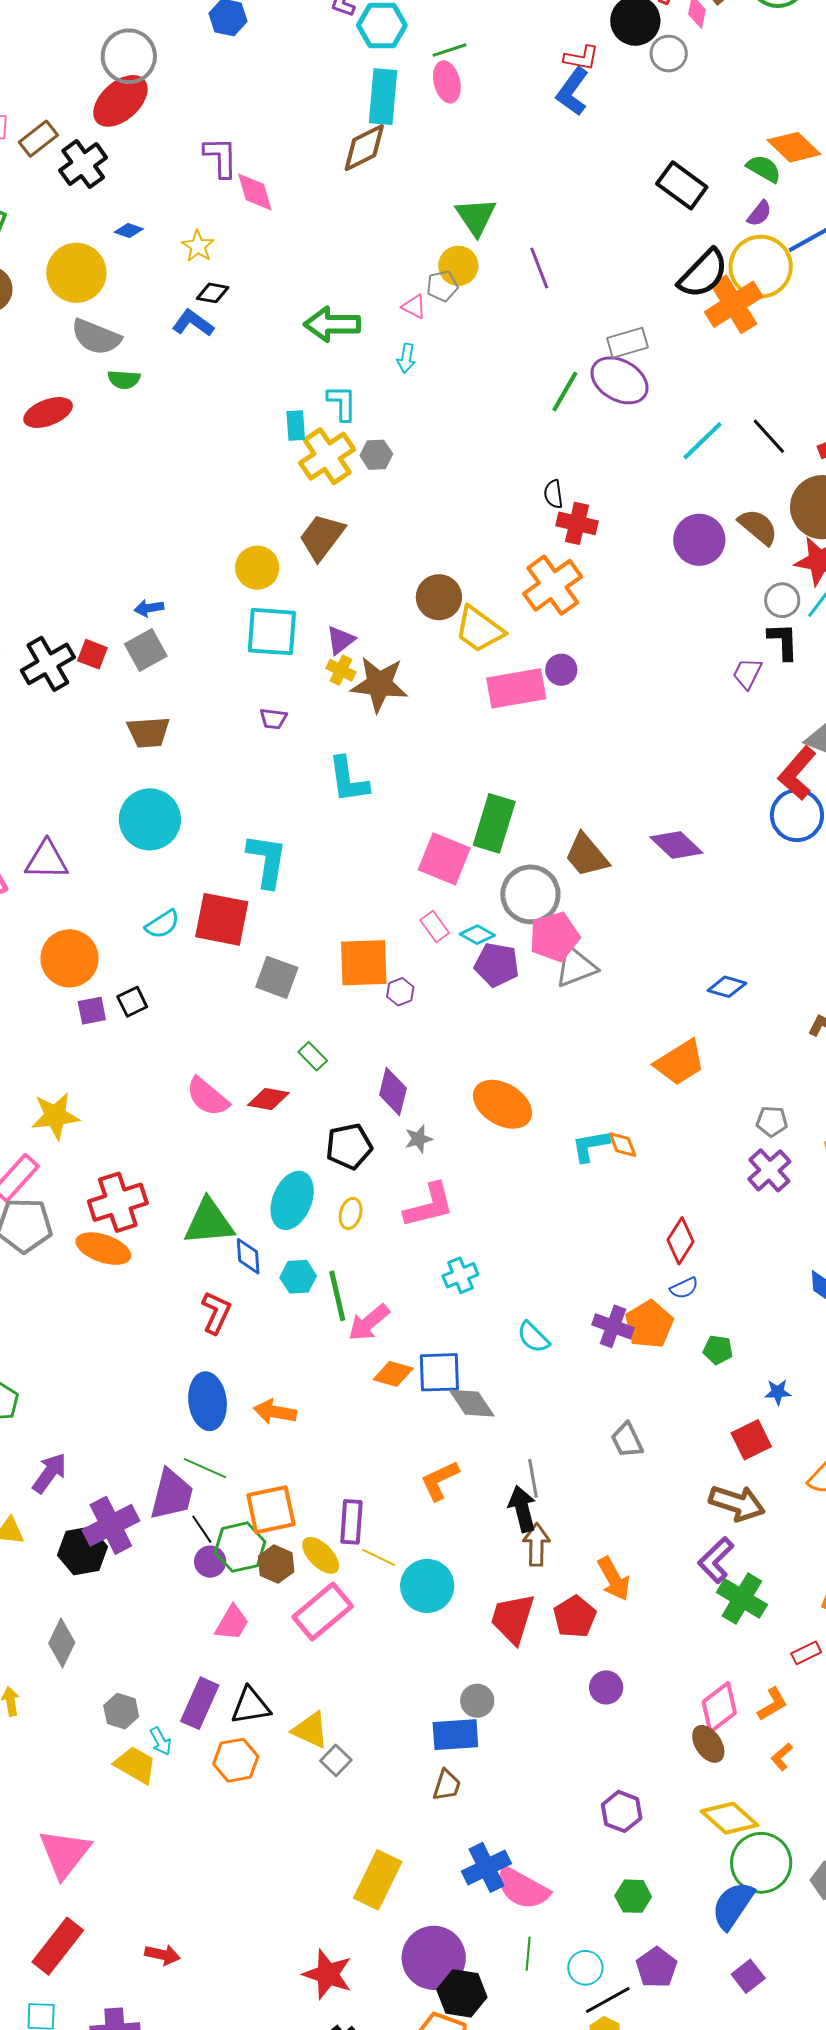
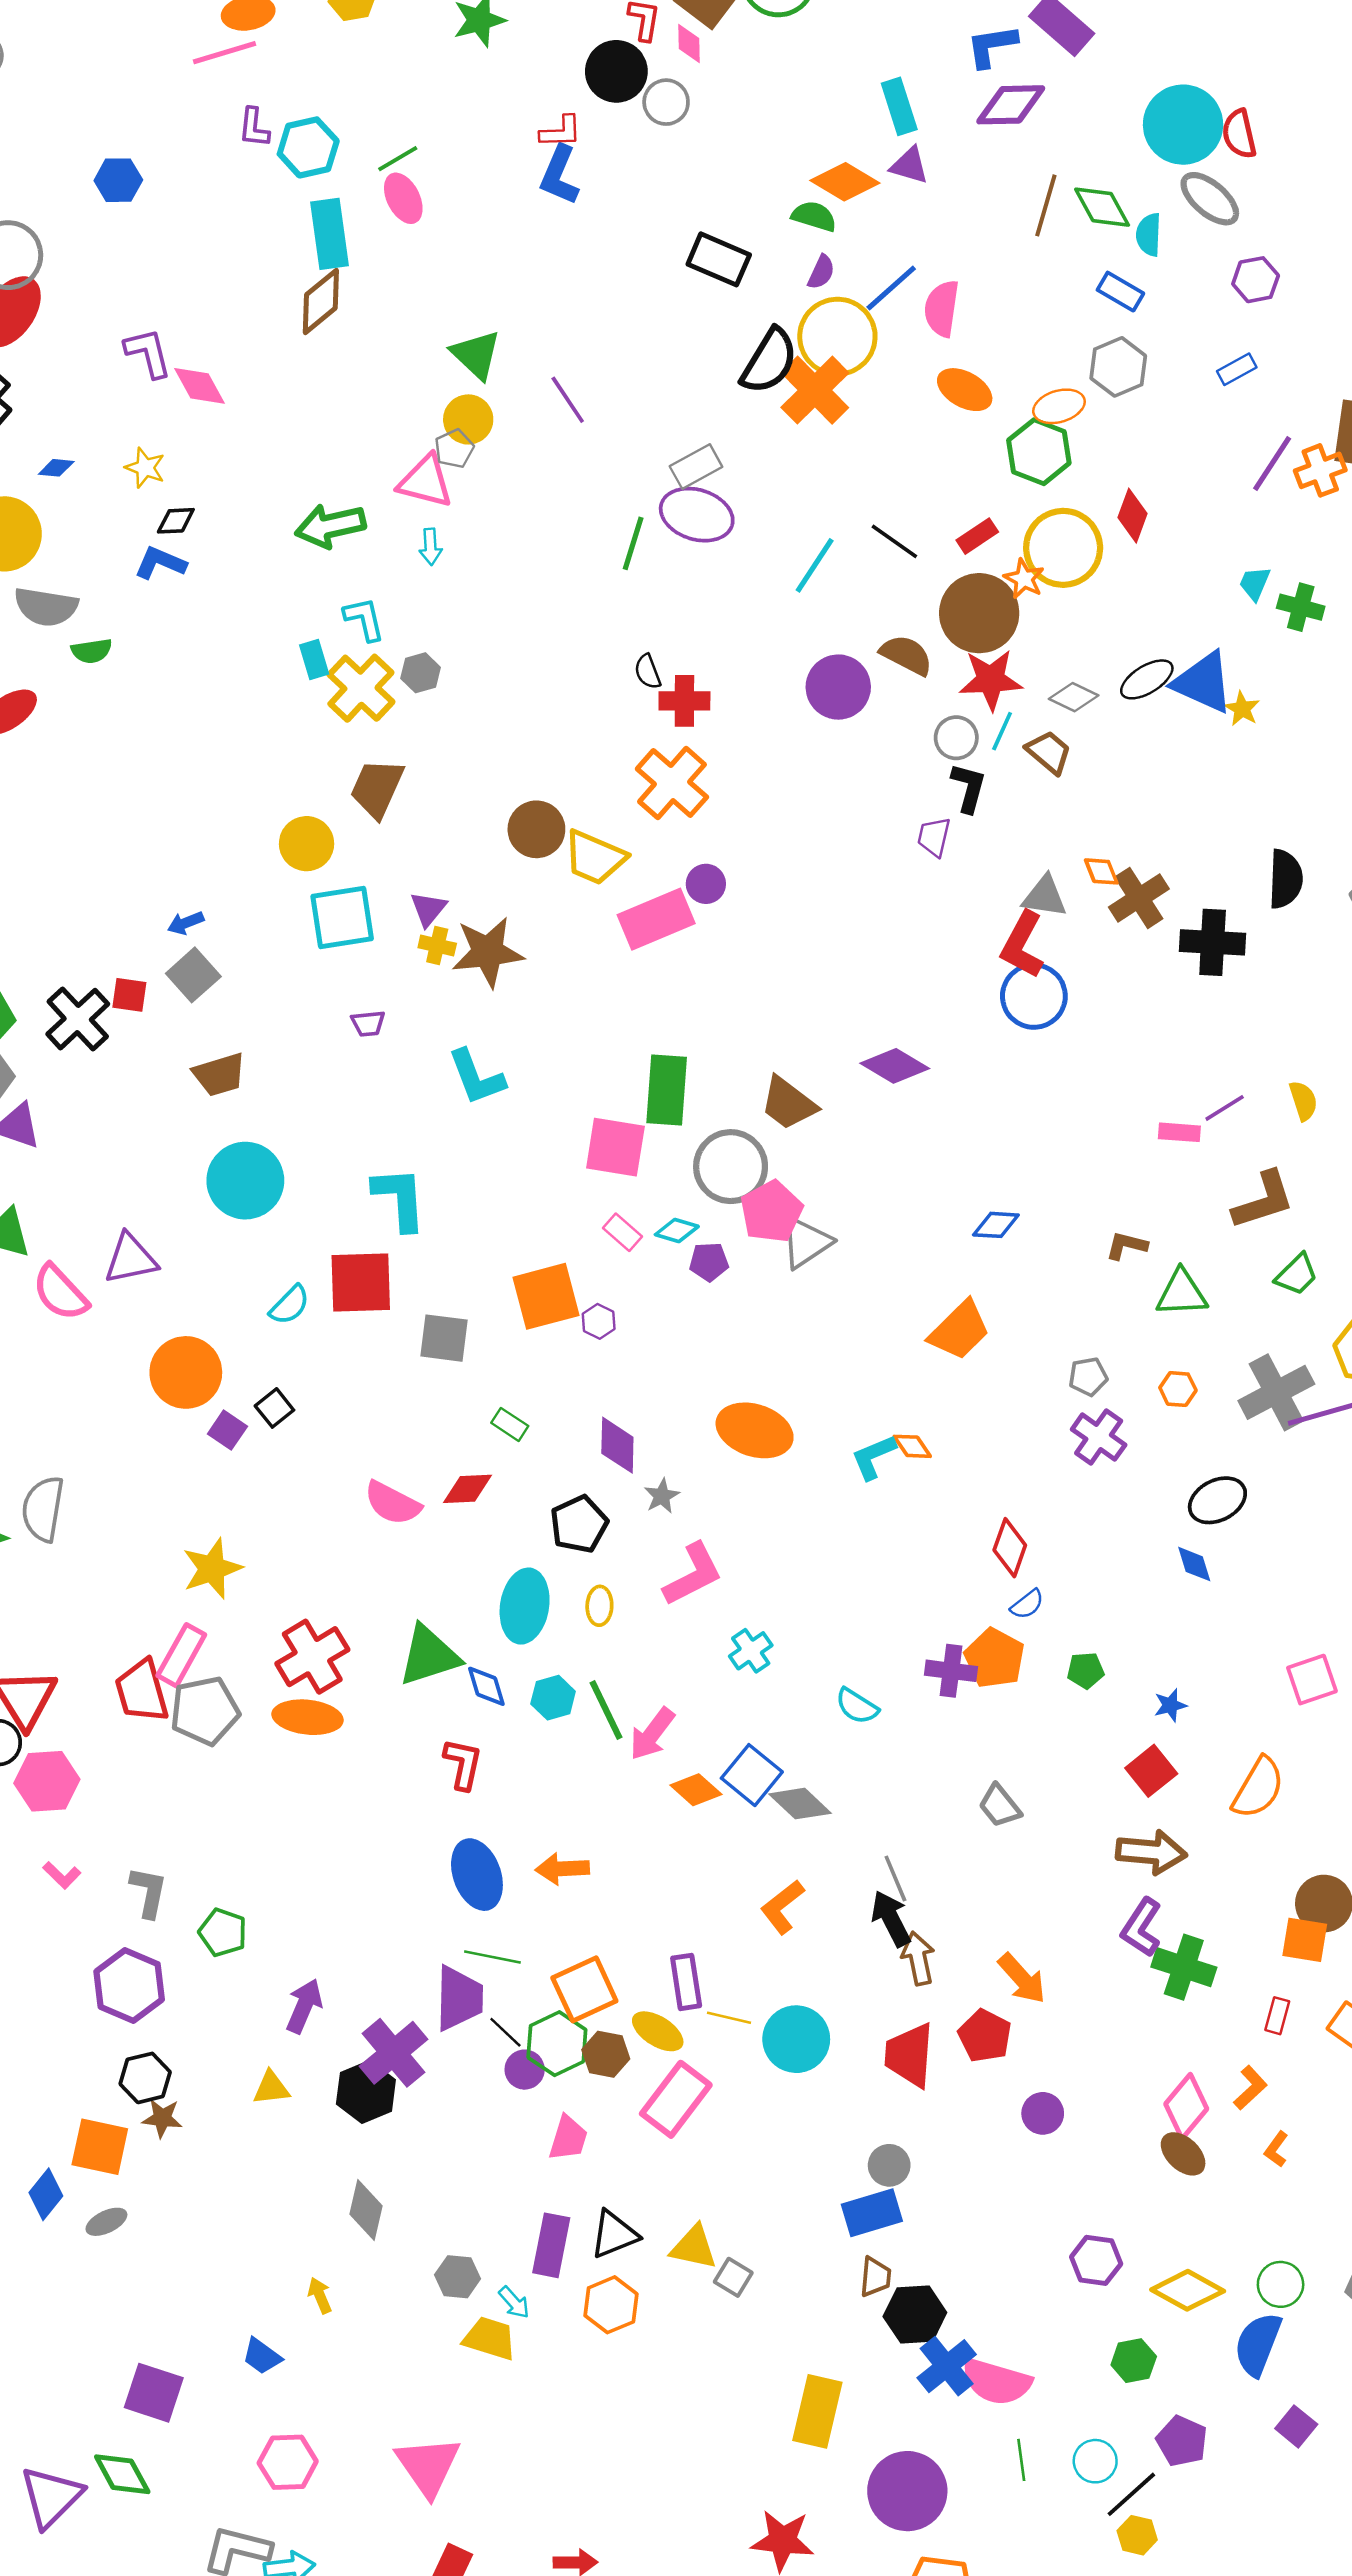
pink triangle: (414, 307) -> (426, 481), size x1.8
black L-shape: (783, 641) -> (969, 788), turned 30
purple pentagon: (497, 965) -> (709, 1262), size x0.7
purple square: (92, 1011) -> (227, 1430), turned -32
blue square: (439, 1372) -> (752, 1775), turned -36
orange diamond: (393, 1374) -> (696, 1790), turned 39
red rectangle: (806, 1653) -> (1277, 2016), turned -36
yellow diamond: (729, 1818) -> (1188, 2290), moved
green circle: (761, 1863) -> (1281, 2284), size x0.6
black hexagon: (462, 1993) -> (915, 2315), moved

